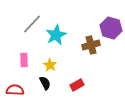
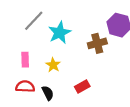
black semicircle: (45, 83) -> (48, 93), moved
red semicircle: (15, 90) -> (25, 86), moved

